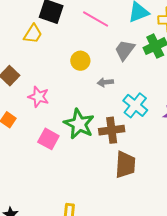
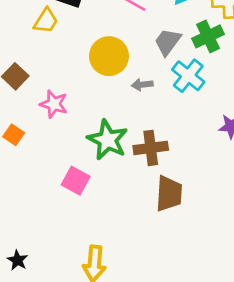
yellow circle: (80, 61) -> (109, 56), size x1.5
cyan cross: (135, 105) -> (188, 76), moved
pink square: (48, 139) -> (76, 181), moved

